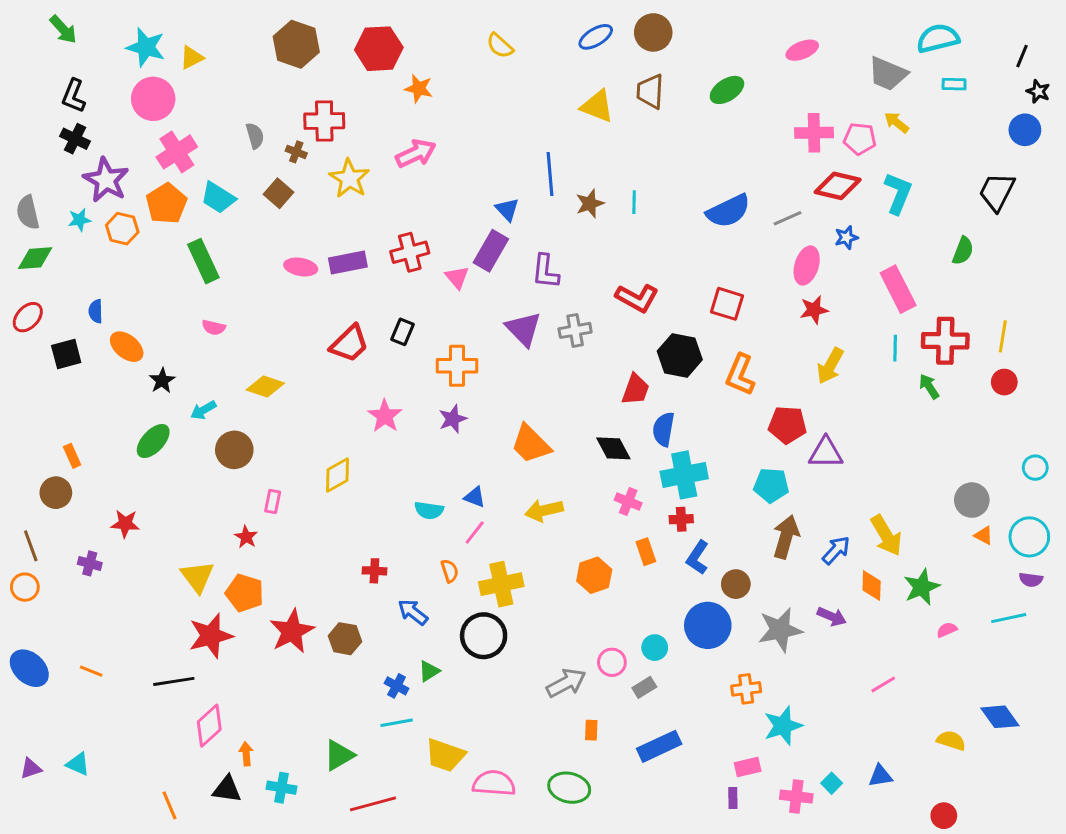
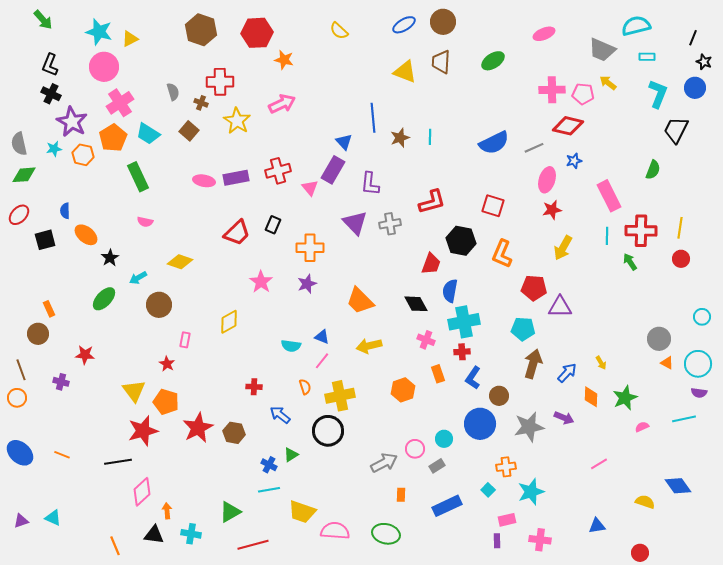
cyan L-shape: (898, 193) -> (658, 94), moved
red L-shape: (637, 298) -> (432, 202), turned -44
yellow arrow: (886, 535) -> (601, 363), size x0.5
cyan square: (832, 783) -> (488, 490), moved

